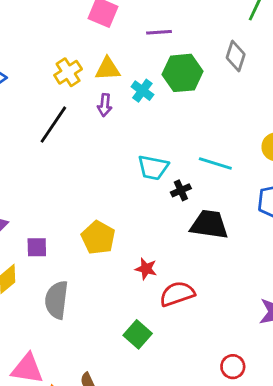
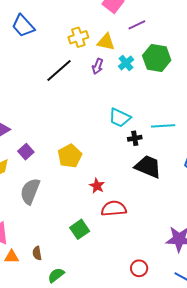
purple line: (159, 32) -> (137, 25), moved, turned -36
cyan line: (215, 164) -> (163, 126), turned -35
purple square: (37, 247) -> (26, 152), turned 35

